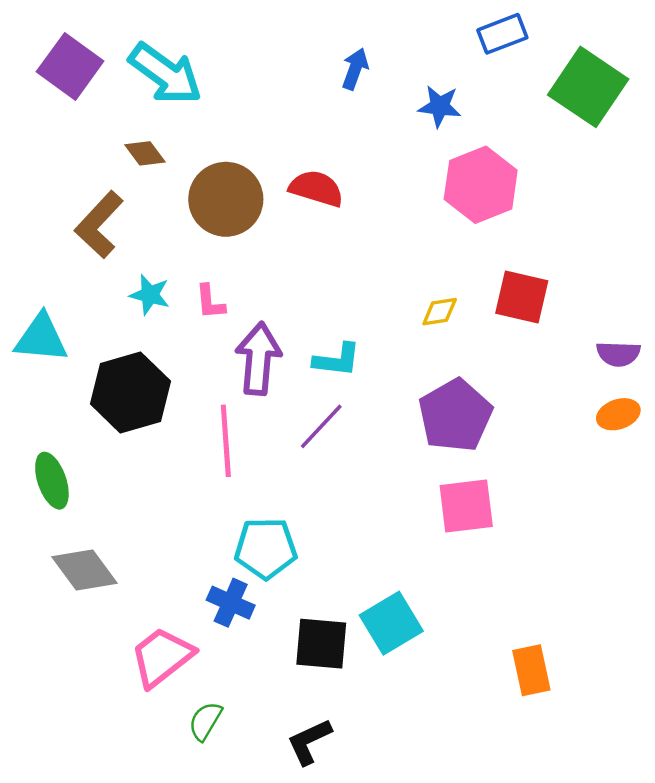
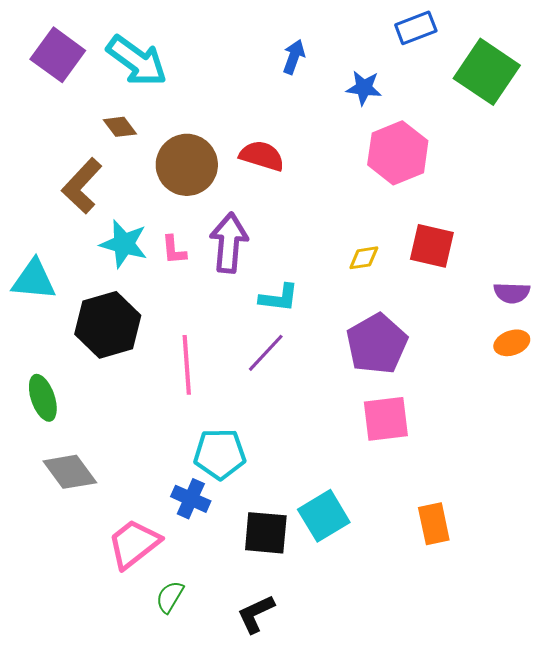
cyan star: (150, 295) -> (124, 244), size x1.4
purple arrow: (258, 359) -> (229, 243), moved
orange rectangle: (531, 670) -> (434, 524), moved

